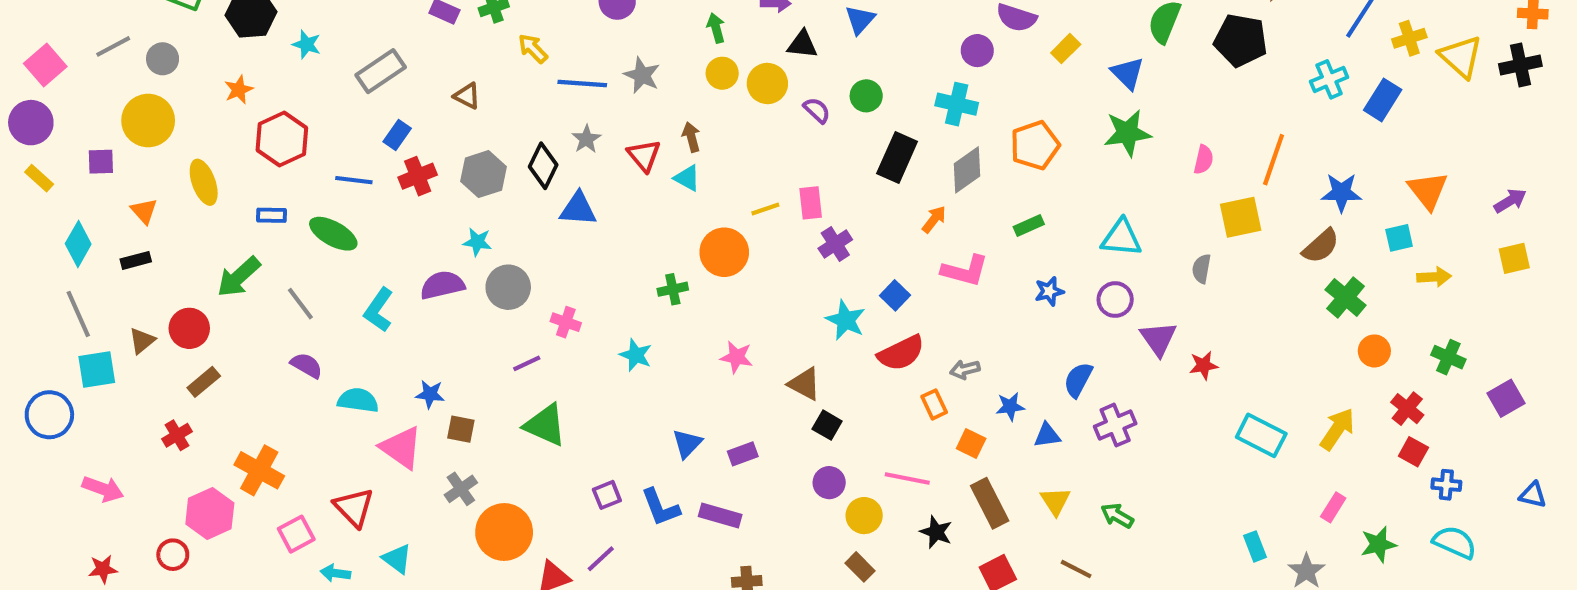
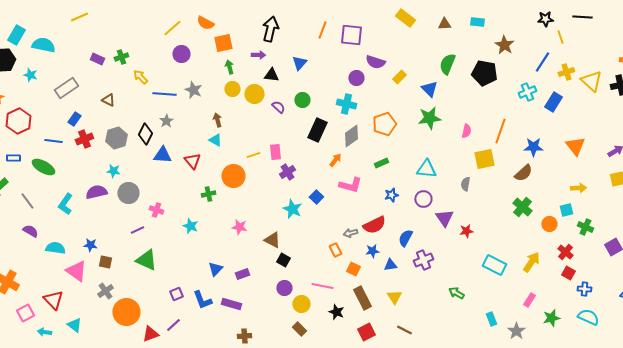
red triangle: (644, 156) -> (192, 161), moved
cyan square: (1399, 238) -> (566, 210), moved
green cross: (1346, 297) -> (522, 207), moved
red semicircle: (901, 353) -> (374, 225), moved
green arrow: (1117, 516) -> (456, 293), moved

